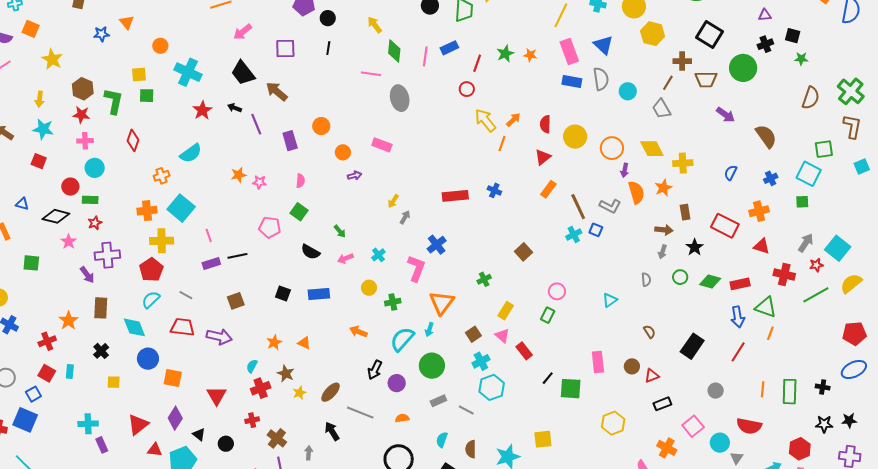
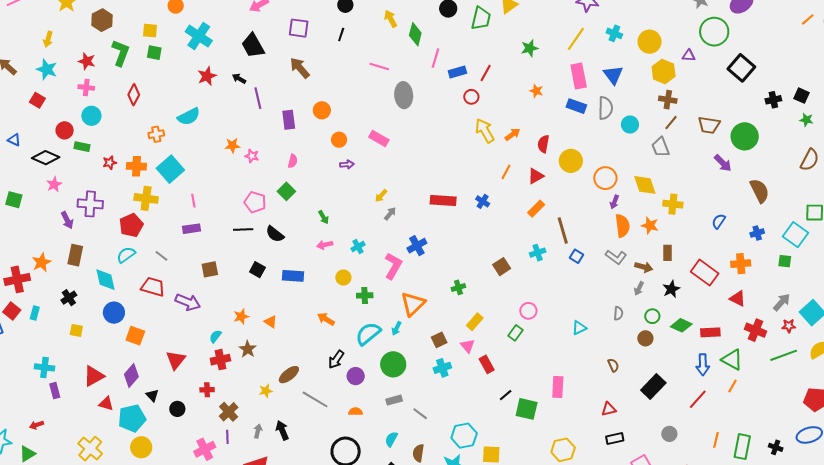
purple triangle: (765, 15) -> (689, 56), moved
black square: (710, 34) -> (741, 68), moved
blue rectangle: (449, 48) -> (457, 72), moved
green diamond: (394, 51) -> (415, 34), moved
green star: (505, 54) -> (530, 48), moved
orange star: (530, 55) -> (536, 91), moved
brown cross: (682, 61) -> (668, 100), moved
green circle: (743, 68) -> (745, 136), moved
brown hexagon: (83, 89) -> (102, 20), moved
brown arrow: (277, 91) -> (300, 68), moved
orange line: (502, 144) -> (506, 172), moved
orange star: (663, 188) -> (650, 225), turned 30
gray L-shape: (610, 206) -> (616, 257), moved
red star: (95, 223) -> (110, 163), moved
cyan cross: (574, 235) -> (538, 253), moved
black semicircle: (310, 252) -> (275, 234), moved
black line: (237, 256) -> (243, 230), moved
red cross: (47, 341) -> (17, 279), size x1.4
brown circle: (632, 366) -> (645, 338), moved
cyan hexagon: (492, 387) -> (464, 436), moved
yellow star: (300, 393) -> (266, 391), moved
black arrow: (332, 431) -> (282, 430), moved

